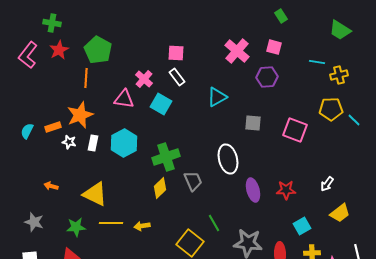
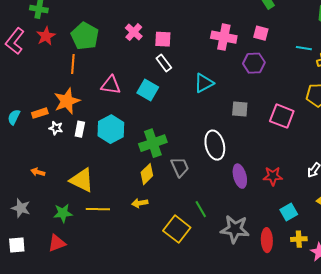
pink cross: (237, 51) -> (224, 37), turned -30
pink cross: (144, 79) -> (134, 32), moved
yellow arrow: (142, 226) -> (140, 203), moved

